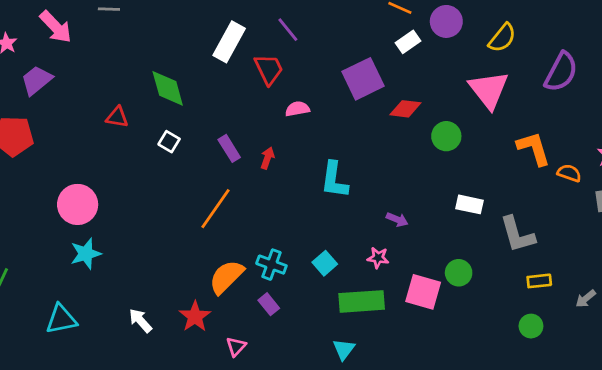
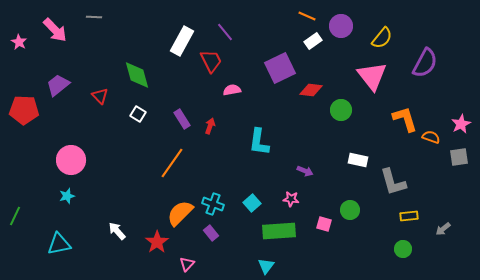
purple trapezoid: (37, 80) -> (58, 85), moved
red triangle: (117, 117) -> (100, 96), turned 36
cyan star: (86, 254) -> (67, 196), moved, size x0.7
pink square: (423, 292) -> (324, 224), size x0.6
white arrow: (140, 321) -> (117, 231), moved

